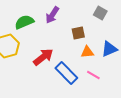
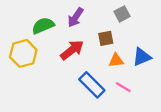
gray square: (100, 13) -> (122, 14), moved, turned 32
red arrow: (43, 57) -> (72, 50), moved

